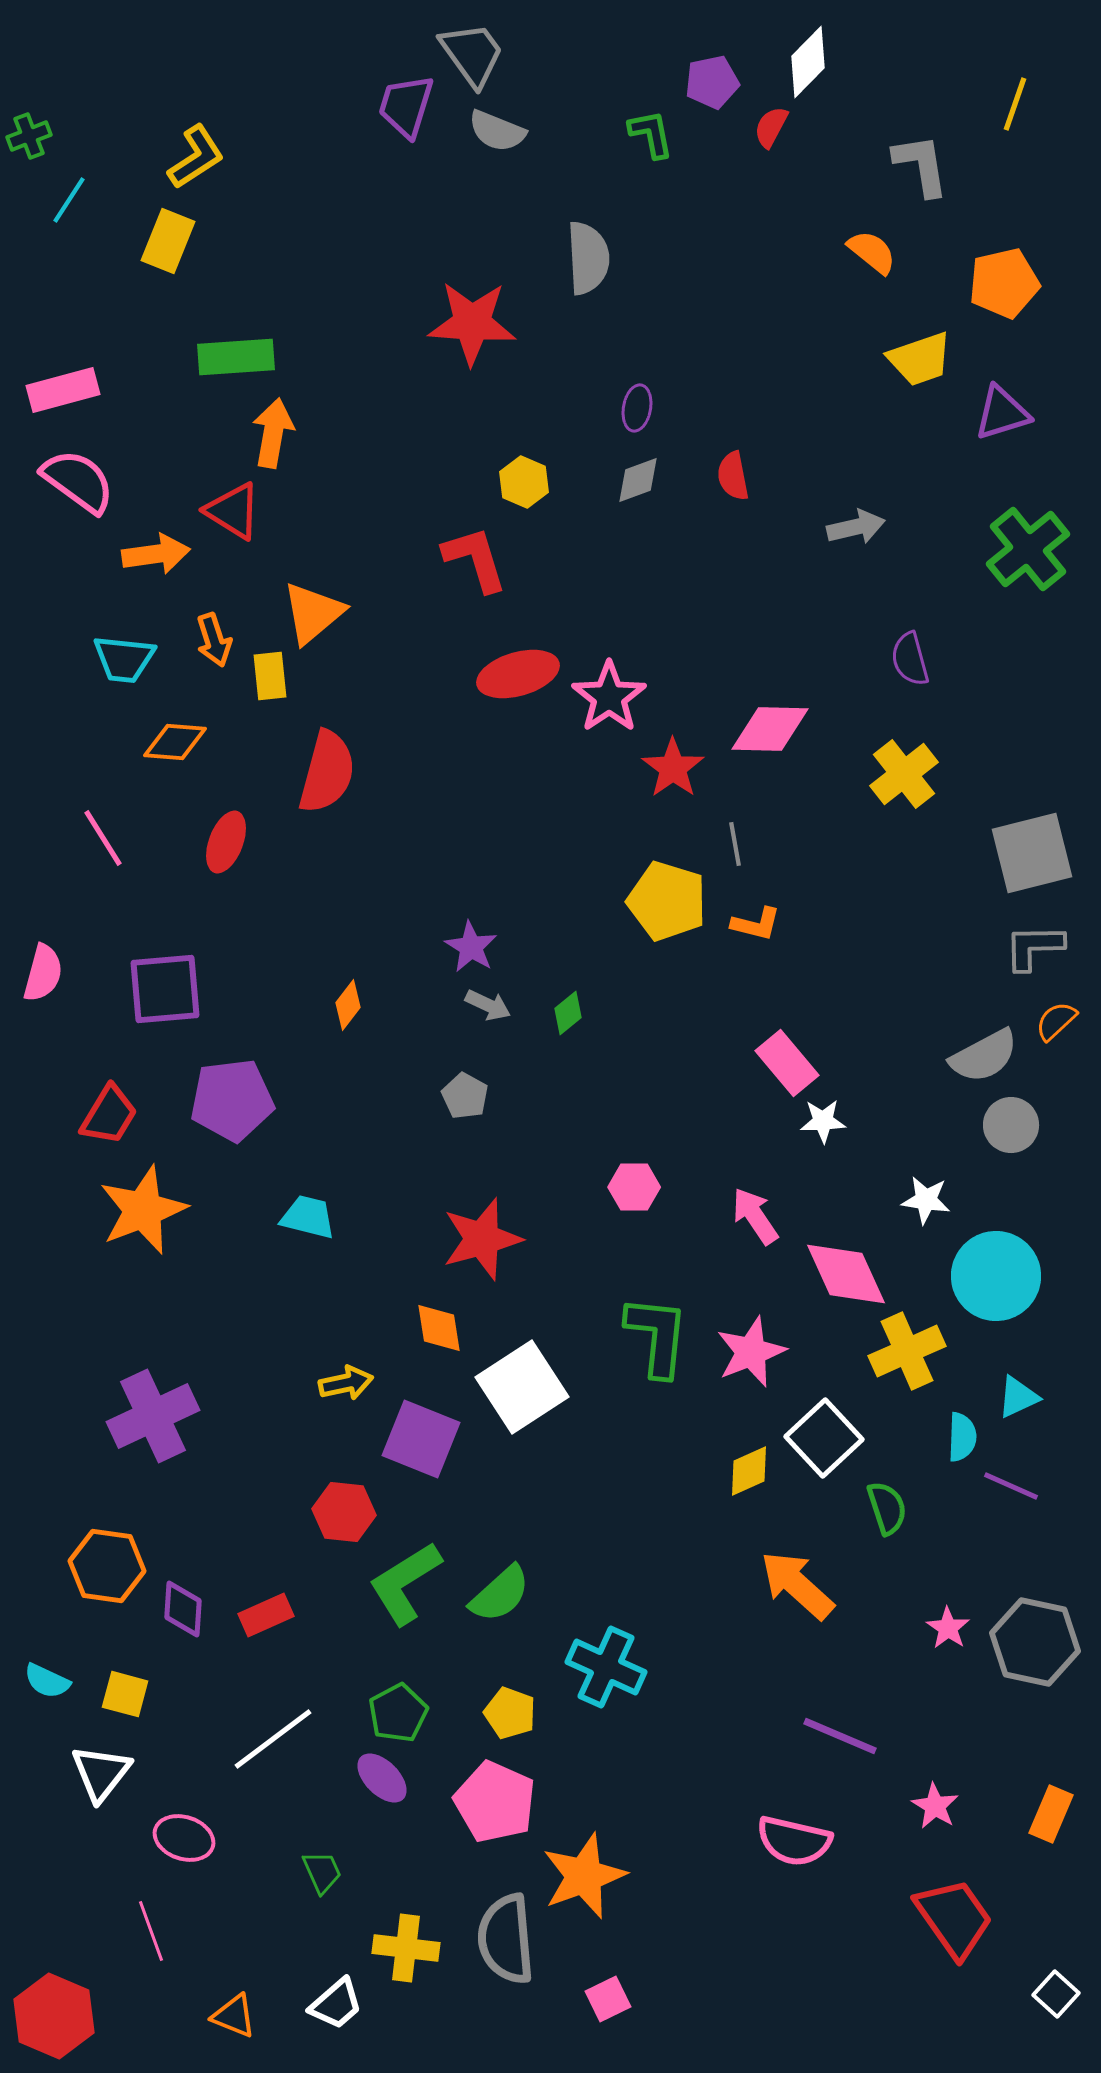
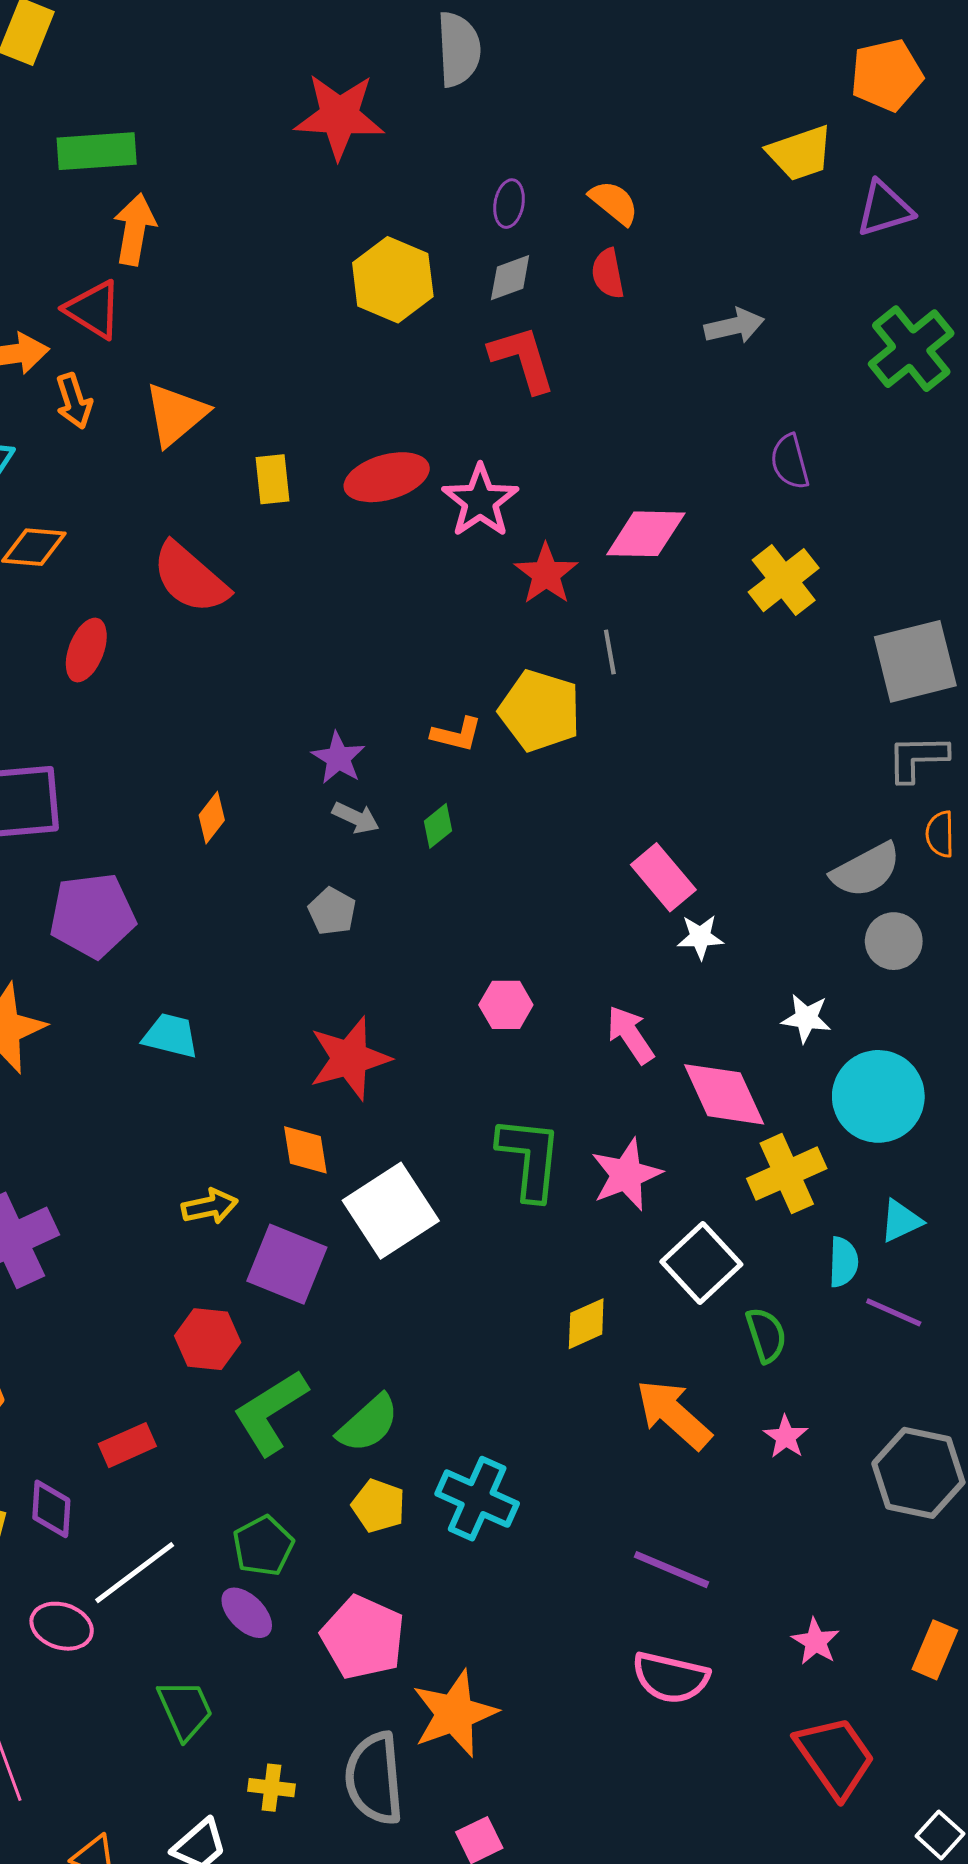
orange semicircle: (872, 252) -> (614, 203), moved
yellow hexagon: (524, 482) -> (393, 280), size x1.6
red L-shape: (475, 559) -> (522, 359), moved
orange arrow: (214, 640) -> (74, 401), moved
yellow rectangle: (270, 676) -> (272, 479), moved
red semicircle: (327, 772) -> (190, 578), turned 116
orange L-shape: (756, 924) -> (457, 734), moved
orange semicircle: (1056, 1021) -> (940, 834), turned -48
yellow diamond: (749, 1471) -> (586, 1324), moved
purple diamond: (183, 1609) -> (51, 1509), moved
pink star: (948, 1628) -> (786, 1437), moved
yellow pentagon: (510, 1713) -> (378, 1506), moved
purple line: (840, 1736) -> (672, 1570), moved
pink ellipse: (184, 1838) -> (62, 1626), moved
green trapezoid: (322, 1872) -> (185, 1709), size x1.4
yellow cross: (406, 1948) -> (271, 1788), size x0.7

